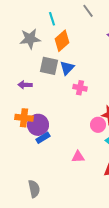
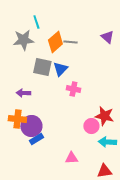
gray line: (88, 11) -> (70, 42), moved, turned -48
cyan line: (52, 19) -> (36, 22), moved
purple arrow: (25, 85) -> (23, 93), moved

